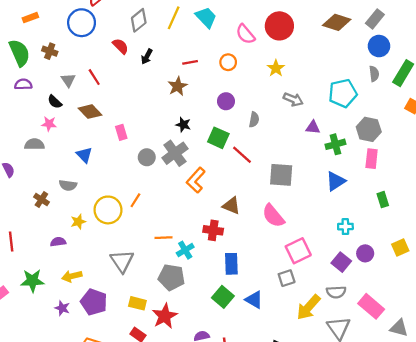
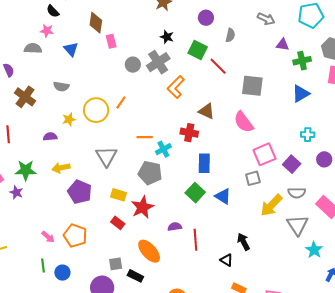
brown diamond: (90, 112) -> (96, 23), moved, turned 50
blue triangle: (84, 155) -> (71, 49), moved
brown cross: (41, 199) -> (25, 97), moved, size x1.5
purple square: (341, 262) -> (292, 164), moved
purple star: (62, 308) -> (16, 192), moved

